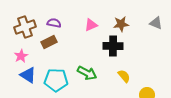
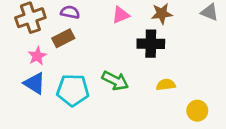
pink star: (21, 56) -> (37, 56), moved
yellow semicircle: (124, 76) -> (166, 85), turned -56

